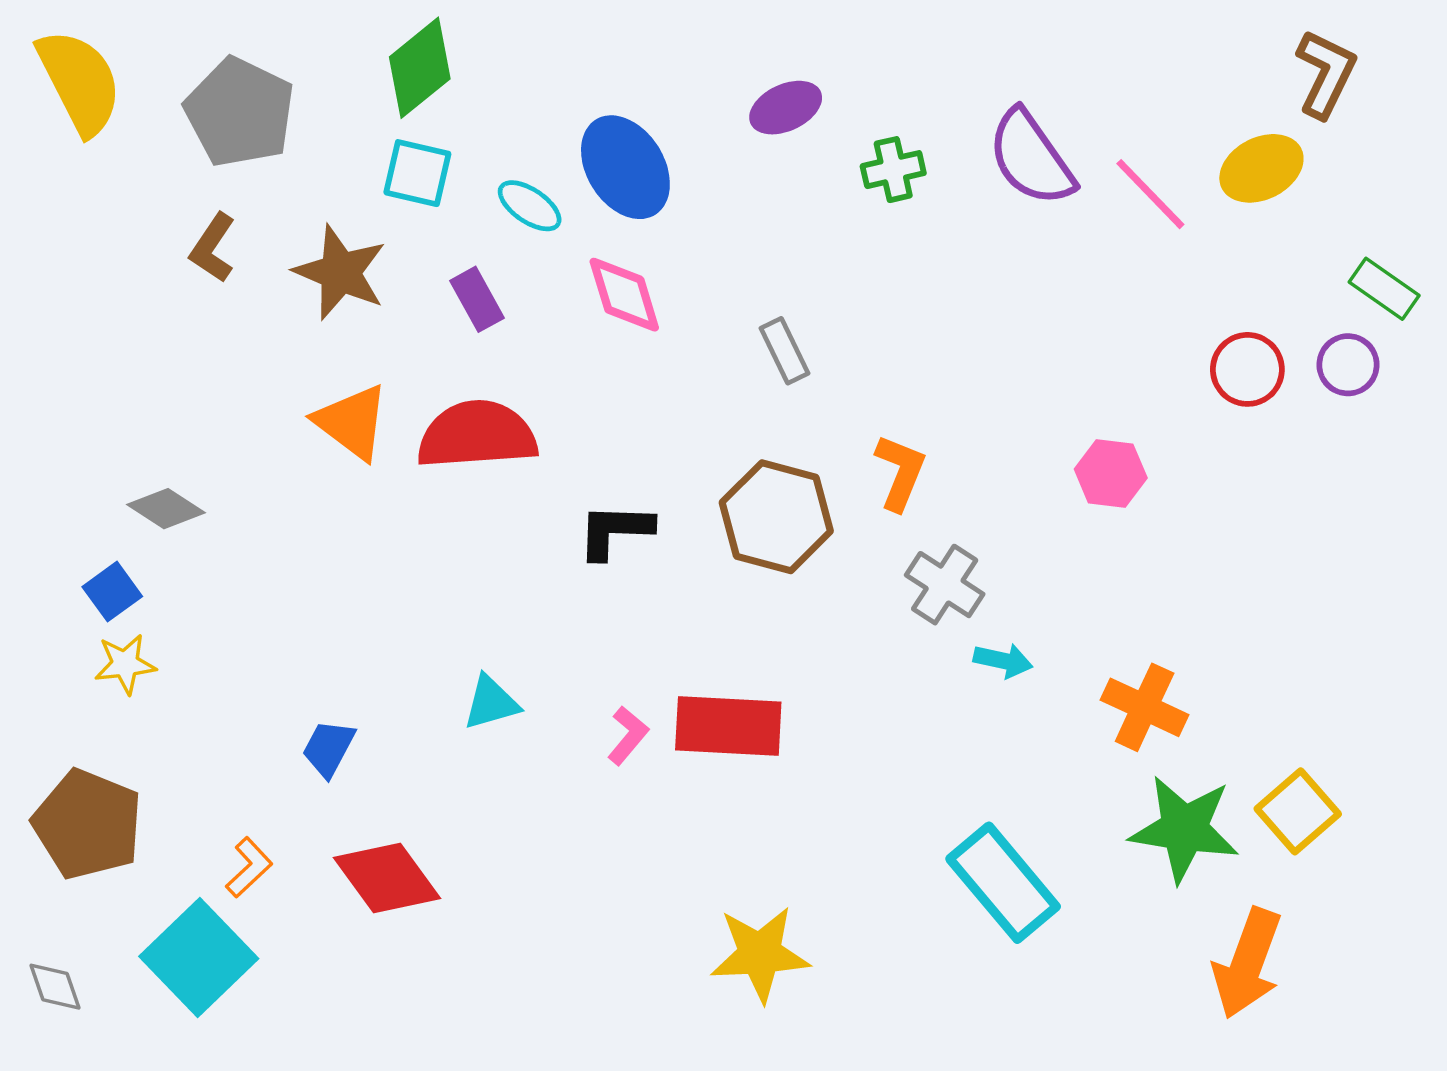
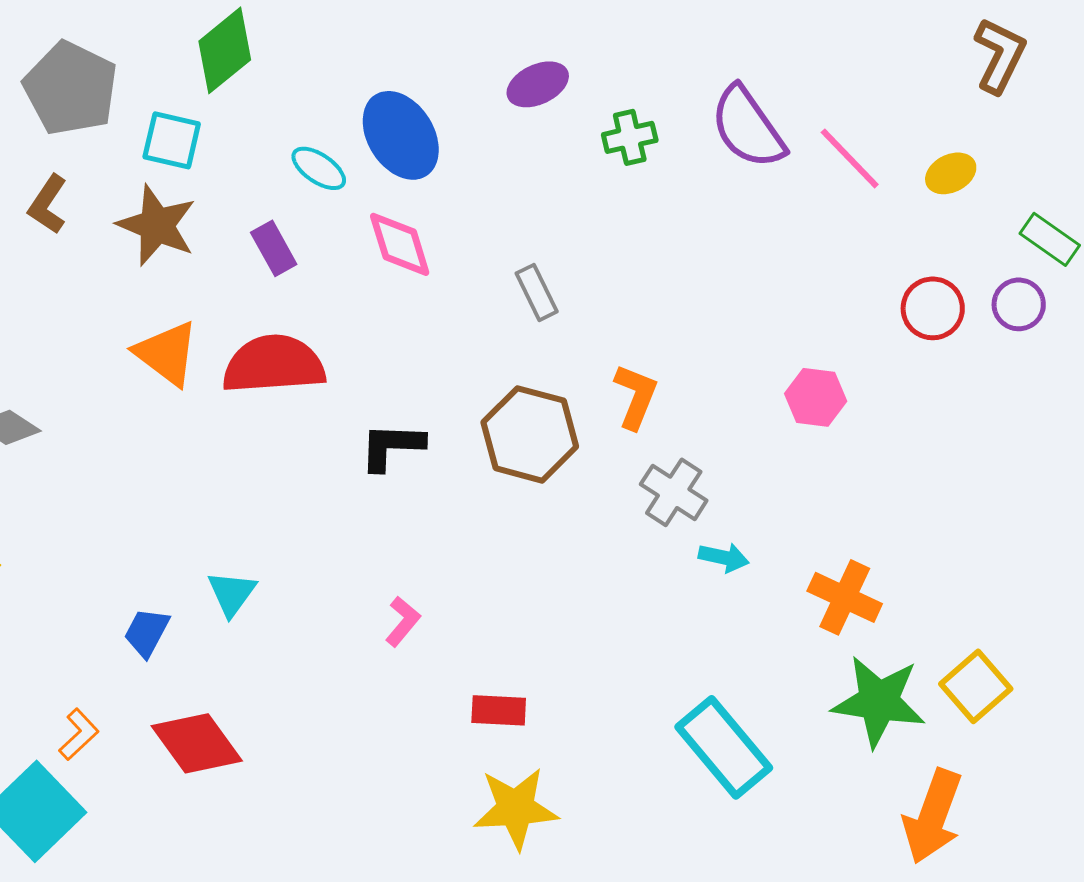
yellow ellipse: (1261, 168) -> (951, 173), moved, size x0.7
cyan square: (417, 173) -> (172, 140), moved
cyan triangle: (491, 703) -> (232, 593), moved, turned -38
red rectangle: (728, 726) -> (499, 710), moved, size x0.6

